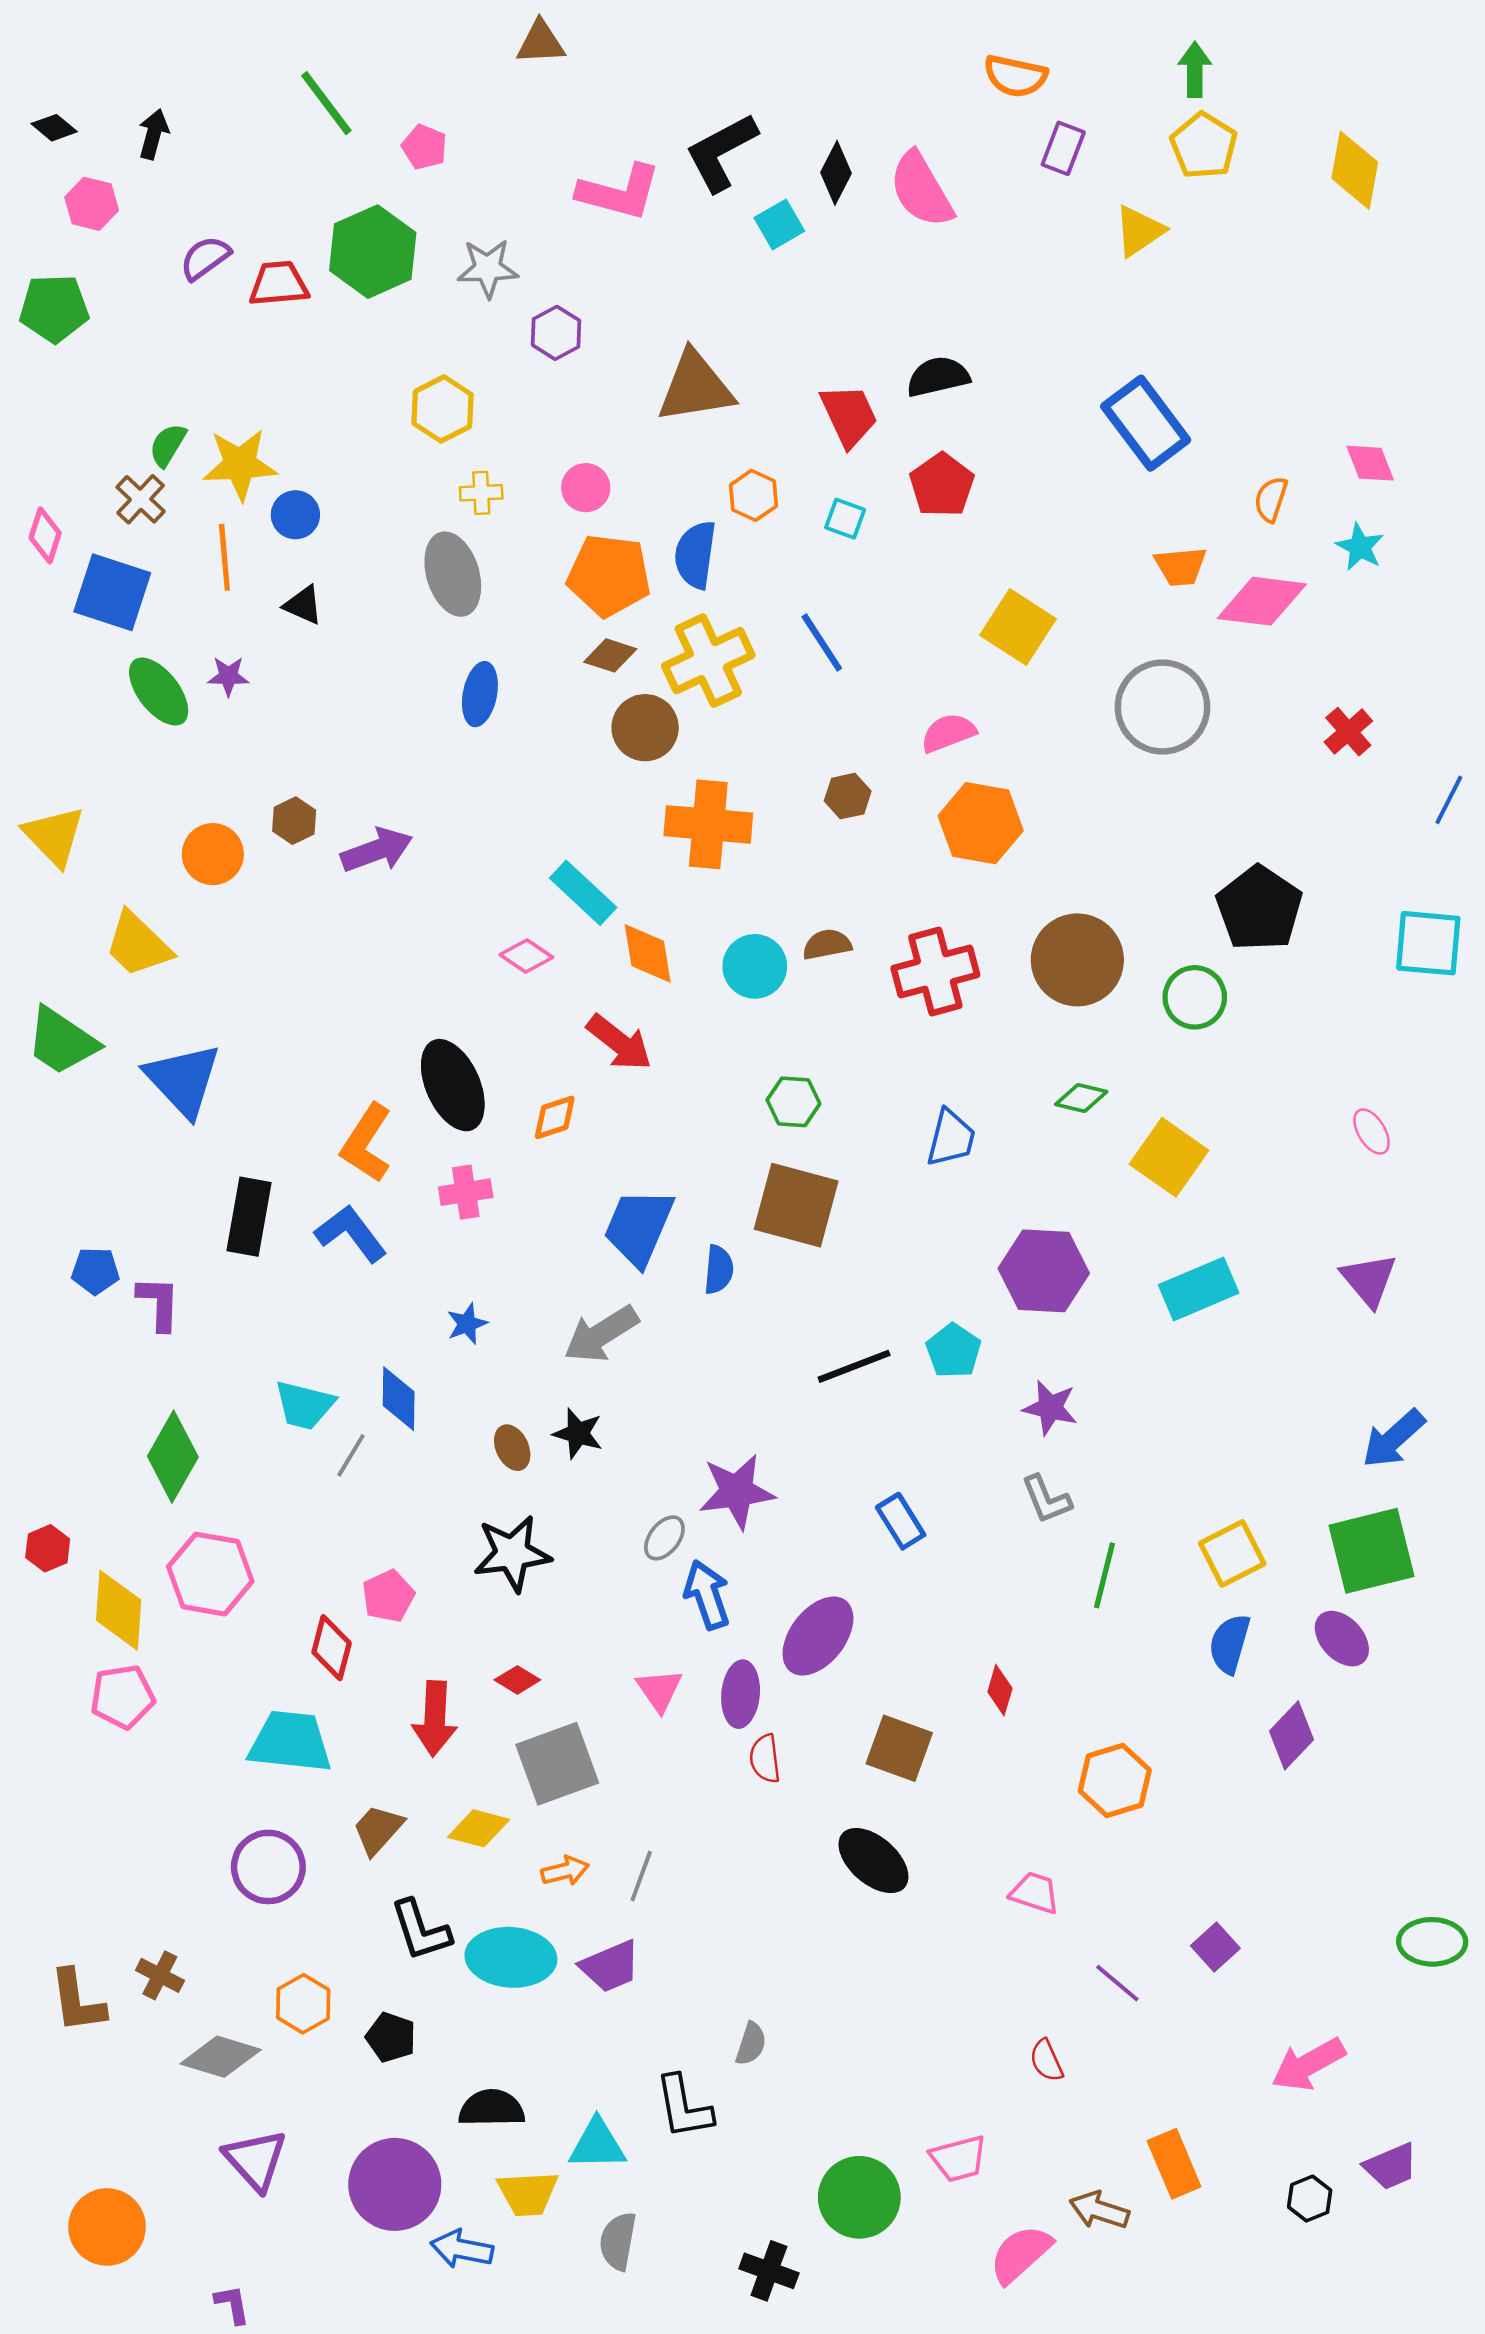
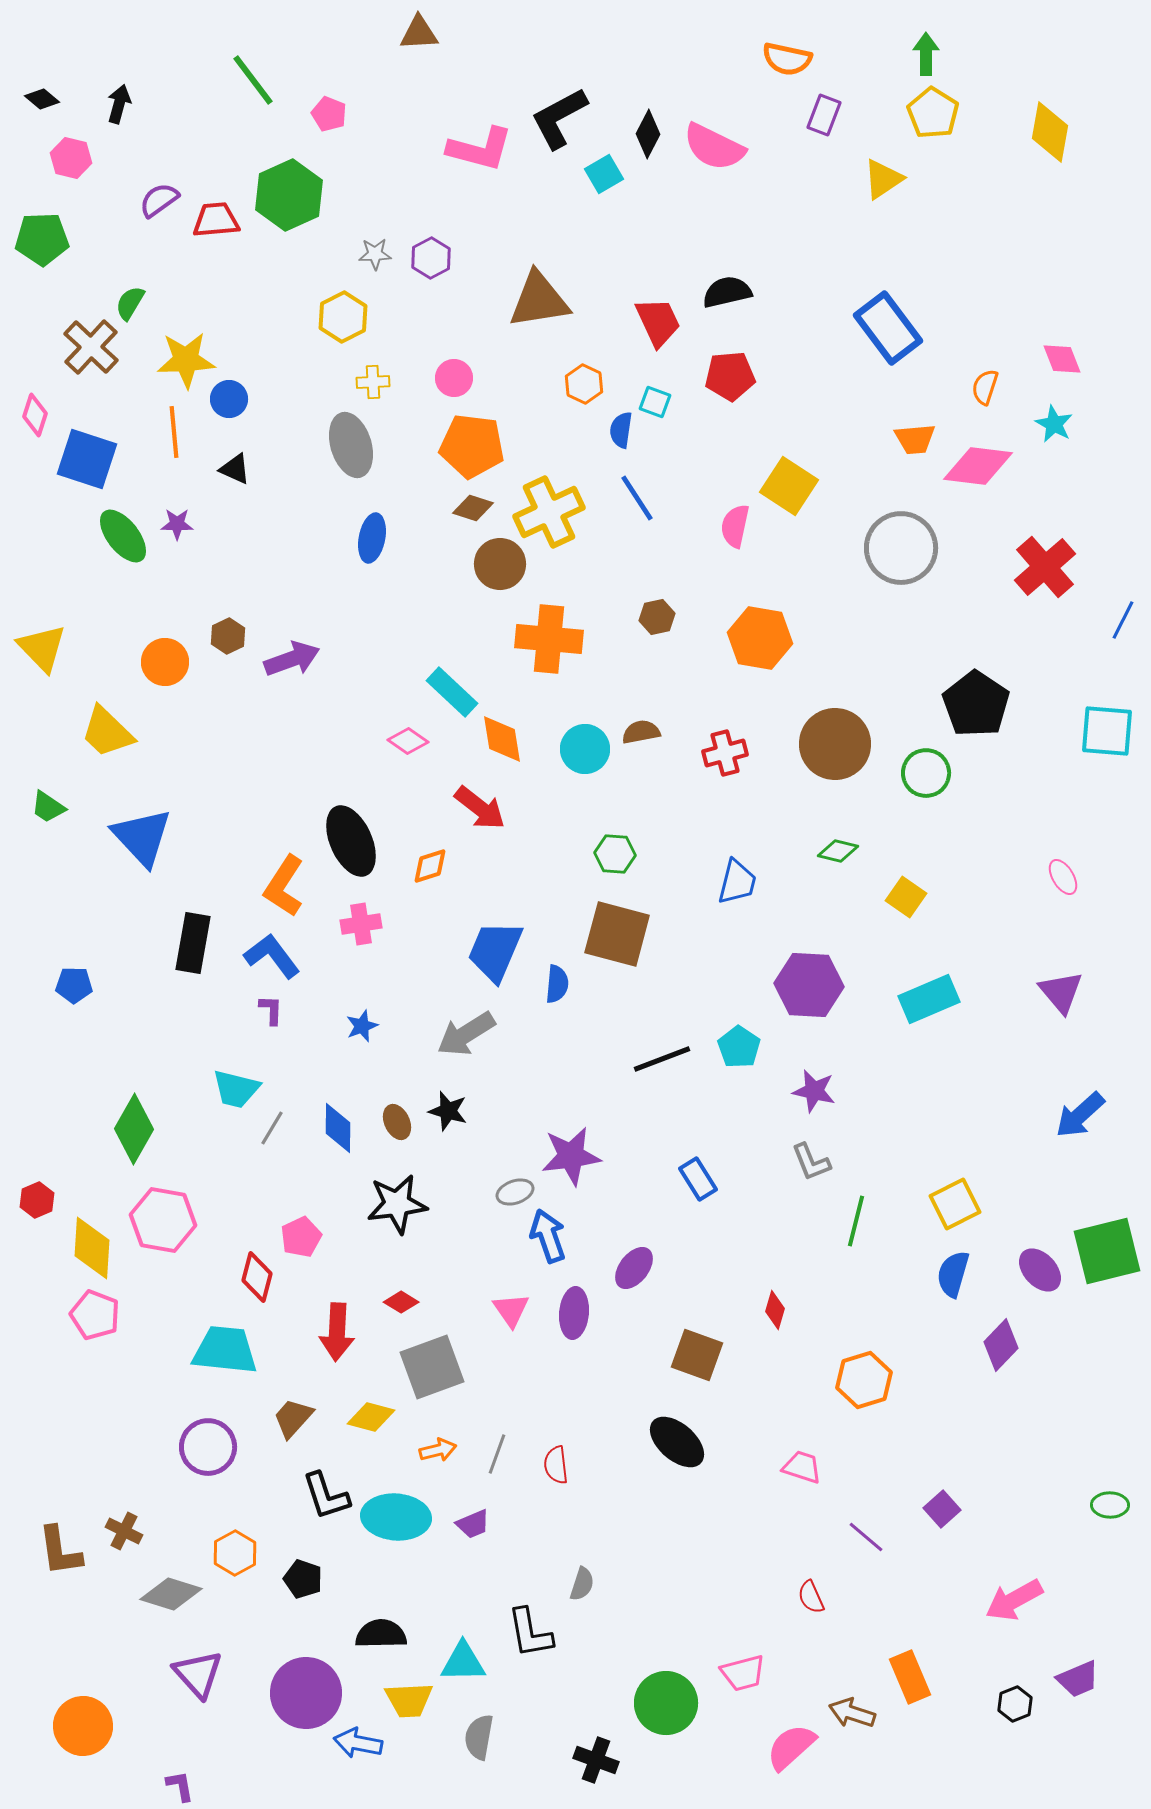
pink semicircle: (921, 190) -> (714, 147), turned -34
gray star: (488, 268) -> (375, 254), moved, size x0.7
green semicircle: (168, 445) -> (130, 303), moved
red pentagon: (942, 485) -> (730, 376), turned 30
brown cross: (141, 499) -> (91, 347), moved, size x1.4
blue semicircle: (695, 555) -> (621, 430), moved, size x0.7
red cross: (1348, 732) -> (1045, 567), size x1.6
pink semicircle: (948, 733) -> (735, 526), moved, turned -57
red cross: (935, 972) -> (725, 753), size x0.7
green trapezoid: (62, 1041) -> (48, 807), size x0.6
yellow square: (1169, 1157) -> (906, 897), size x0.7
purple L-shape: (159, 1303) -> (271, 1010), moved, size x0.7
blue diamond: (399, 1399) -> (338, 1128), moved
gray ellipse: (664, 1538) -> (515, 1192), turned 33
green square: (1372, 1551) -> (1107, 1251), moved
purple ellipse: (818, 1636) -> (634, 1268), size x0.7
pink pentagon: (123, 1697) -> (95, 1315), turned 30
red semicircle: (765, 1759) -> (556, 1465), moved
green ellipse: (1432, 1942) -> (1110, 1505), size x0.7
purple trapezoid: (610, 1966) -> (473, 1524), size x0.7

